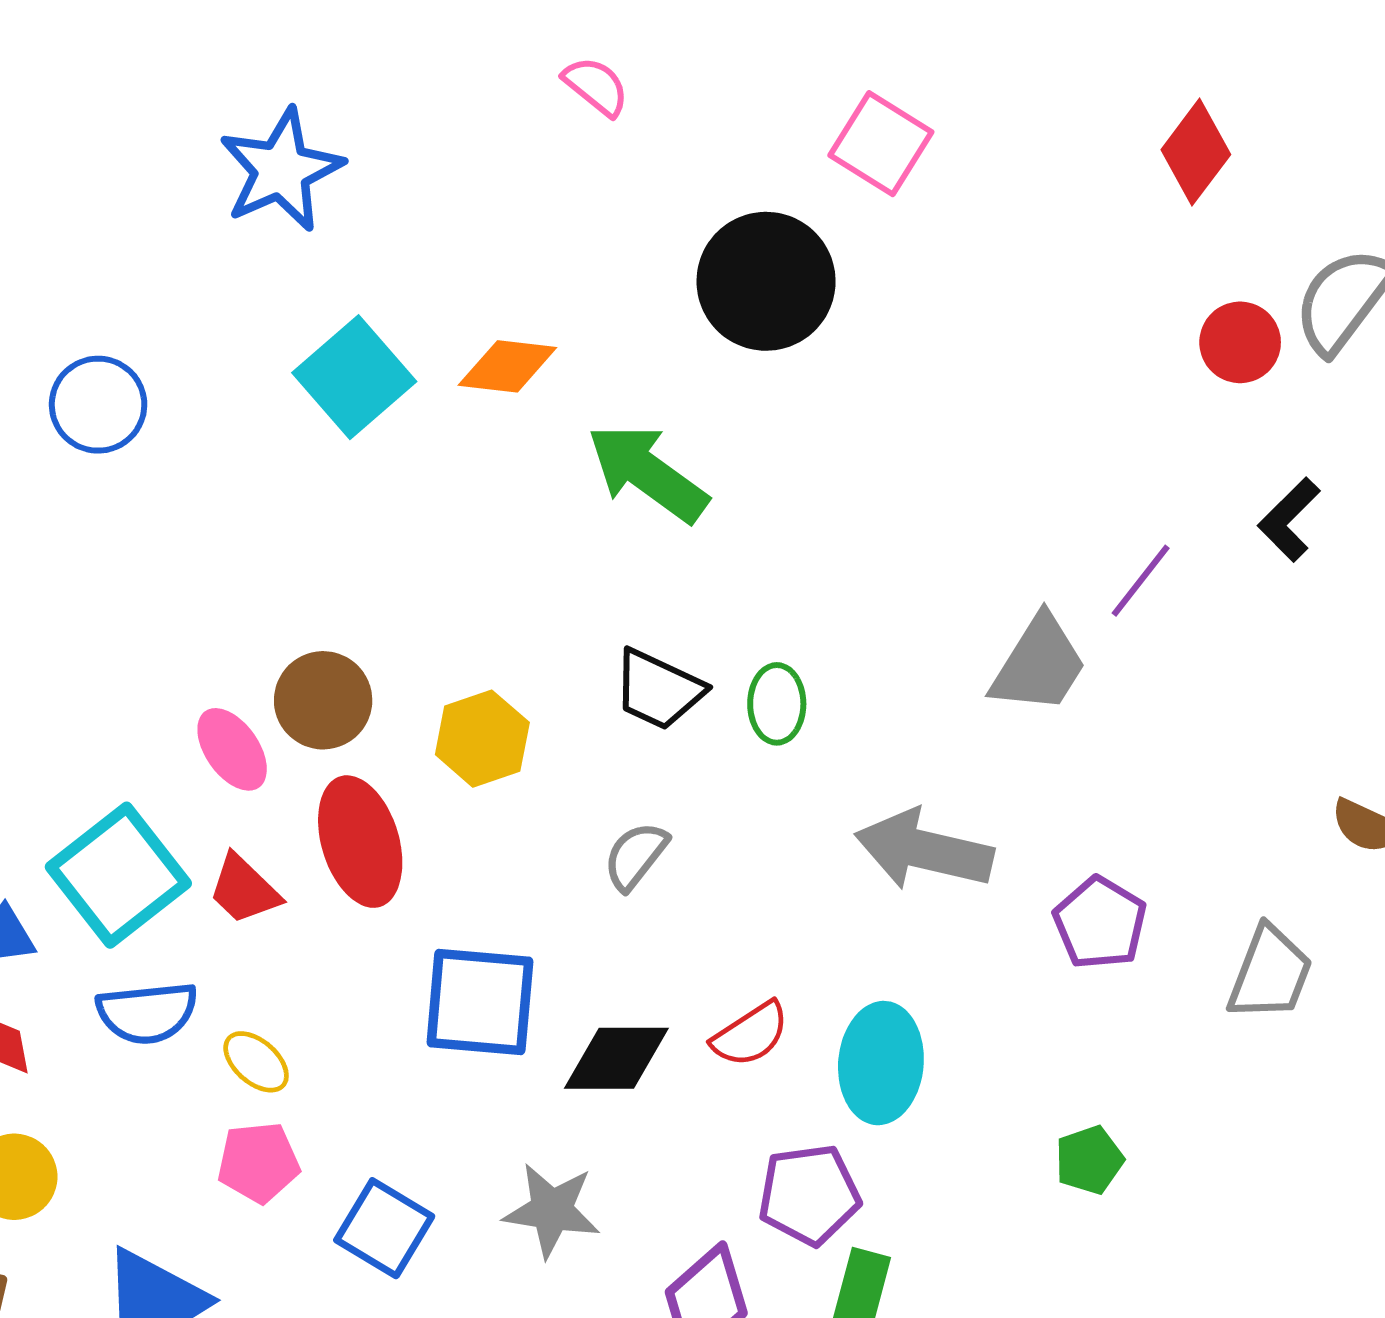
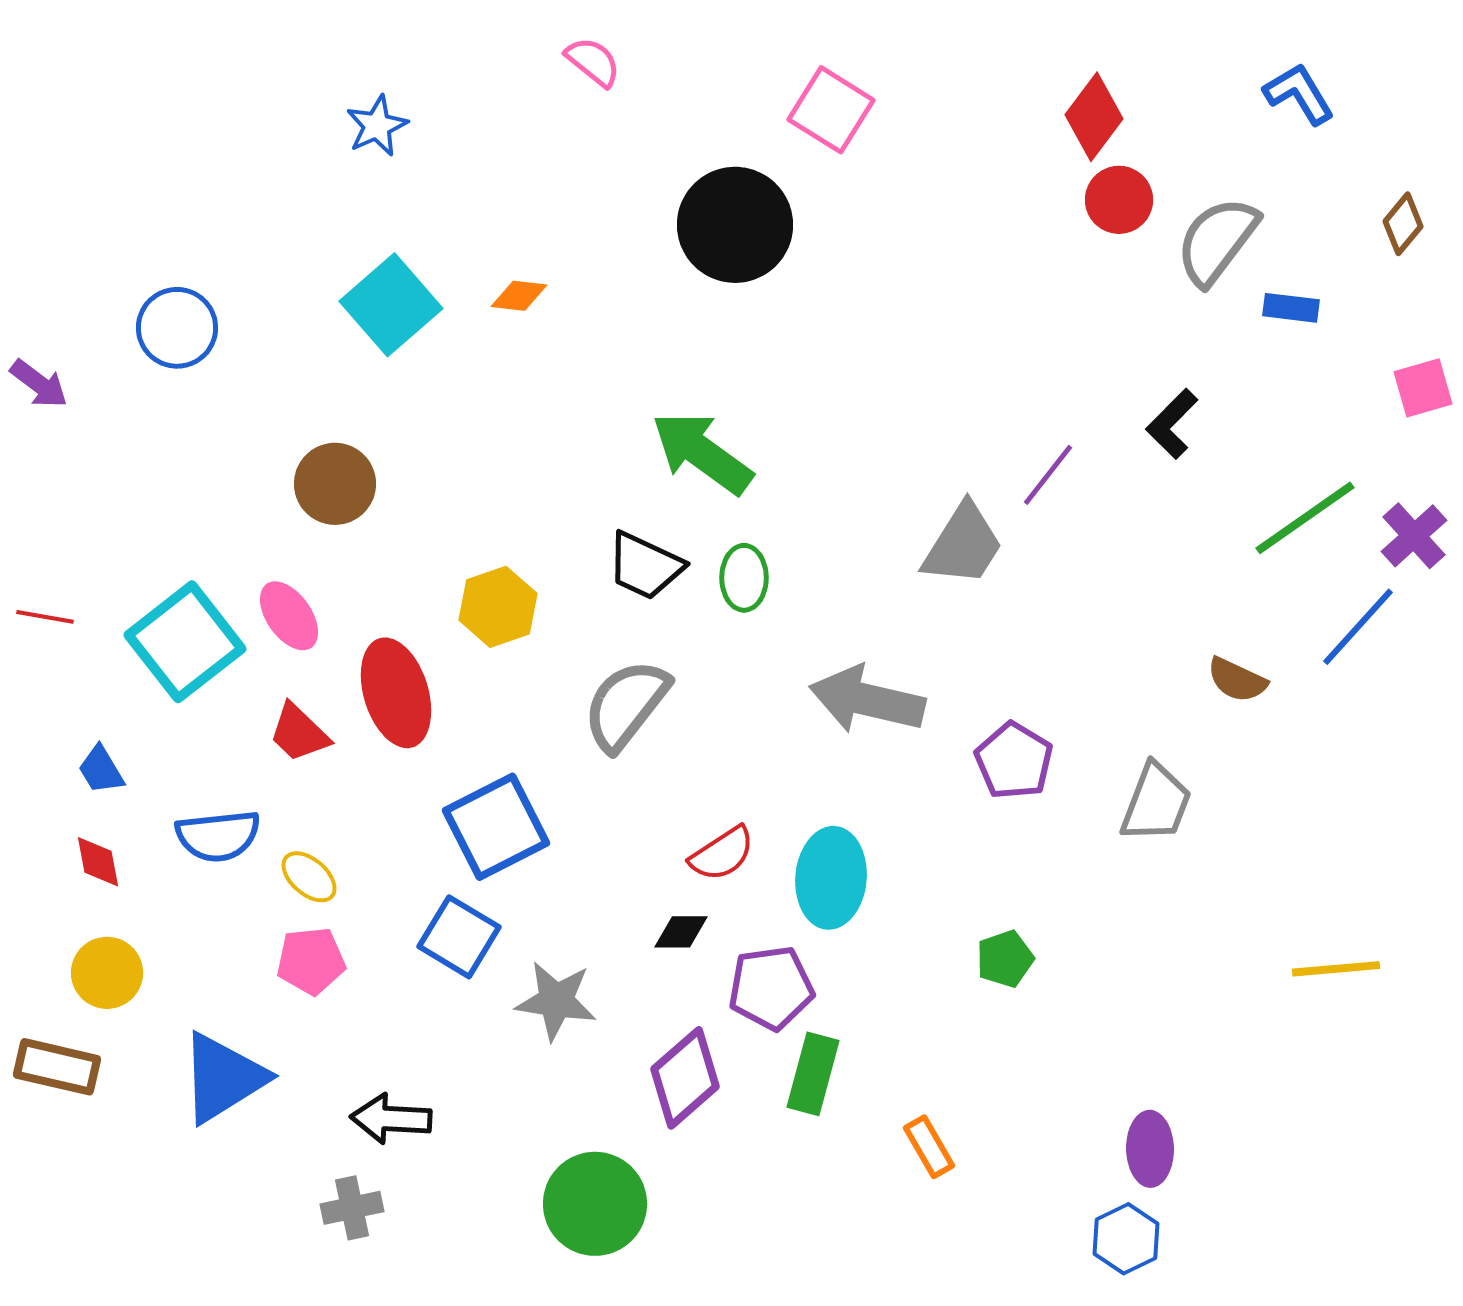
blue star: (281, 170) -> (377, 126), moved, size x0.6
red circle: (1240, 342) -> (1119, 200), moved
orange diamond: (507, 366) -> (519, 296), size x0.7
green arrow: (648, 473) -> (702, 453), moved
brown circle: (323, 700) -> (335, 484), moved
gray semicircle: (636, 856) -> (626, 705), size x1.6
cyan square: (118, 875) -> (185, 642), moved
blue square: (480, 1002) -> (496, 827), turned -32
black diamond: (616, 1058) -> (681, 932), moved, size x0.6
blue square: (384, 1228) -> (459, 937), moved

